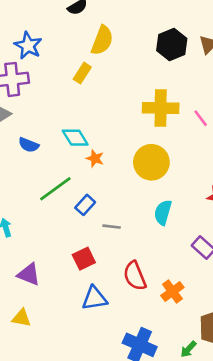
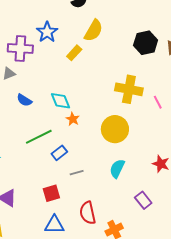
blue star: (28, 46) -> (47, 32), moved
gray line: (112, 227) -> (77, 173), turned -32

